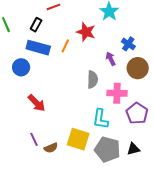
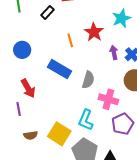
orange line: (65, 46) -> (70, 40), turned -56
blue rectangle: (38, 48) -> (60, 69), moved
purple arrow: (111, 59) -> (114, 53), moved
purple line: (34, 139) -> (19, 109), moved

